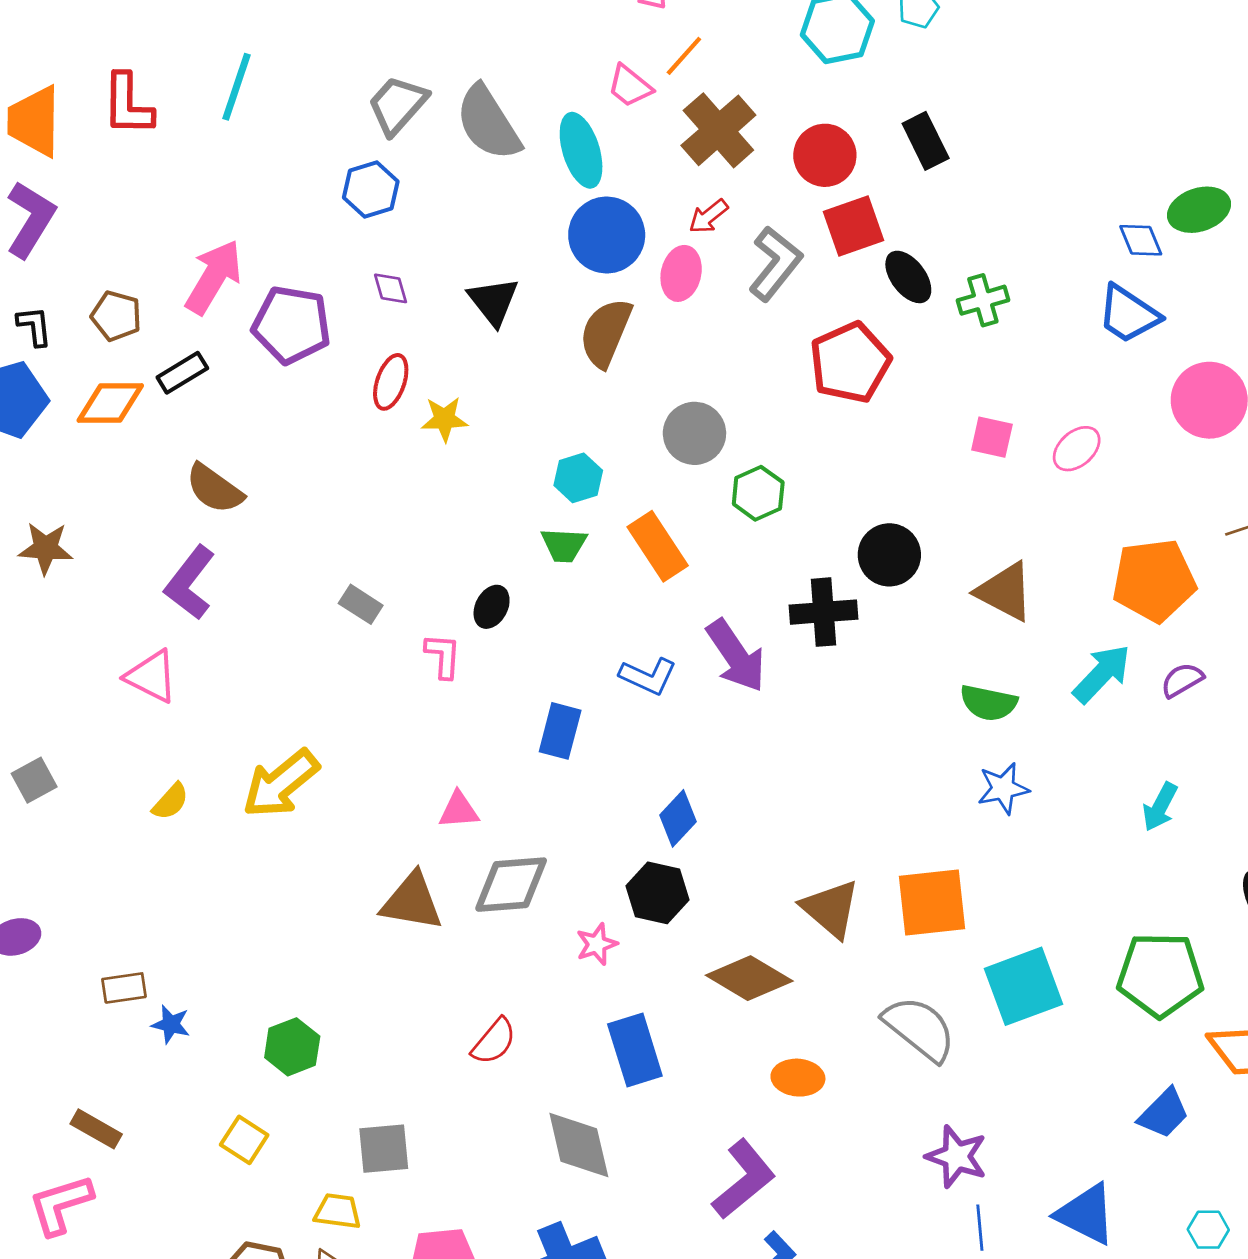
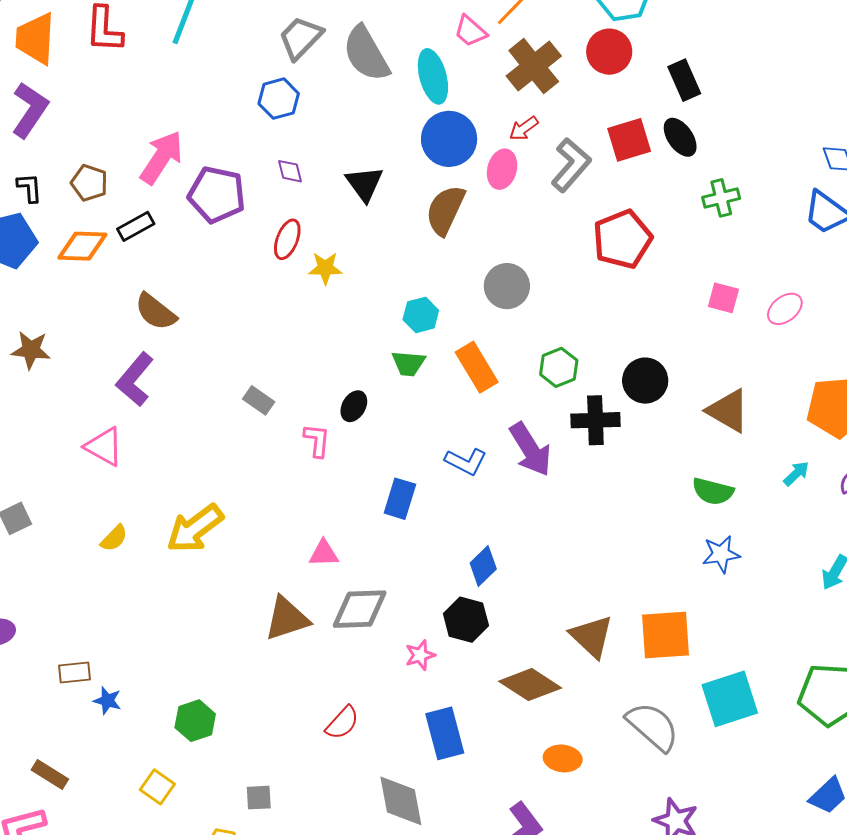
red circle: (825, 155) -> (609, 52), moved
black ellipse: (908, 277) -> (680, 137), moved
green hexagon: (758, 493) -> (559, 367), moved
cyan arrow: (1102, 674) -> (796, 474), size x0.6
brown triangle: (412, 902) -> (287, 619), turned -30
gray square: (384, 1149) -> (259, 798), size x0.7

